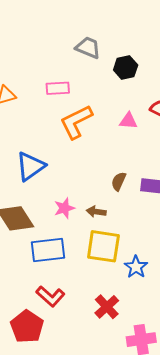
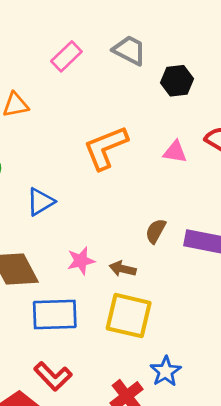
pink rectangle: (58, 88) -> (66, 56), moved, turned -45
blue triangle: (31, 166) -> (40, 202), size x0.7
blue star: (136, 267) -> (166, 371), moved

